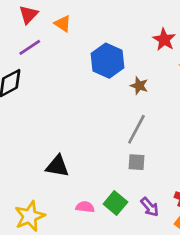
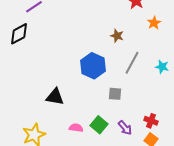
blue hexagon: (107, 61) -> (93, 66), moved
gray line: (136, 129) -> (132, 63), moved

